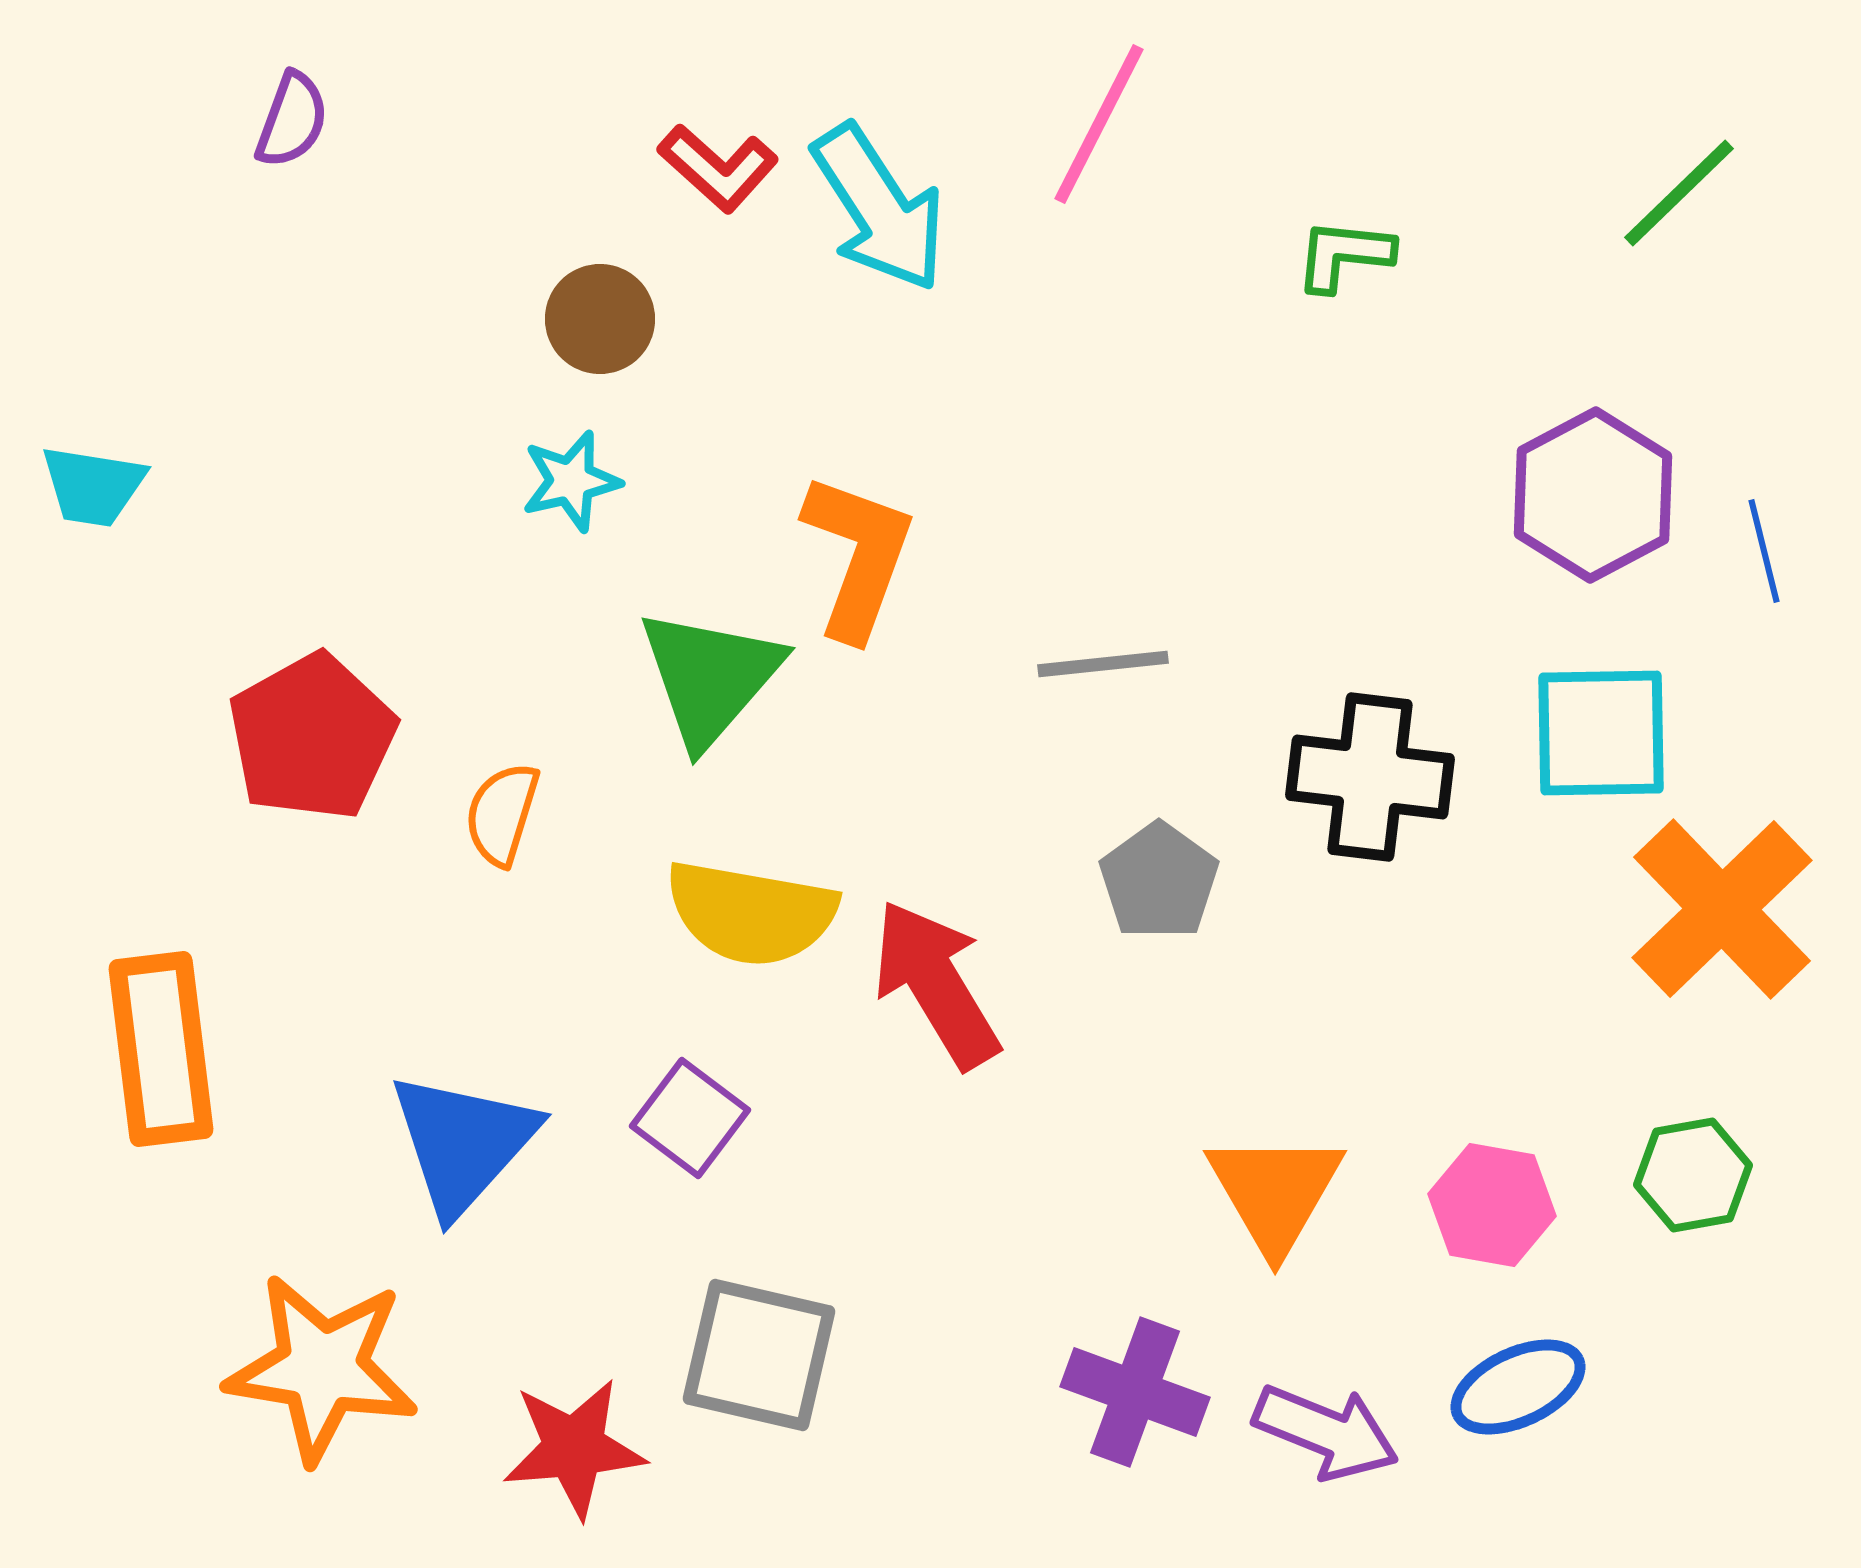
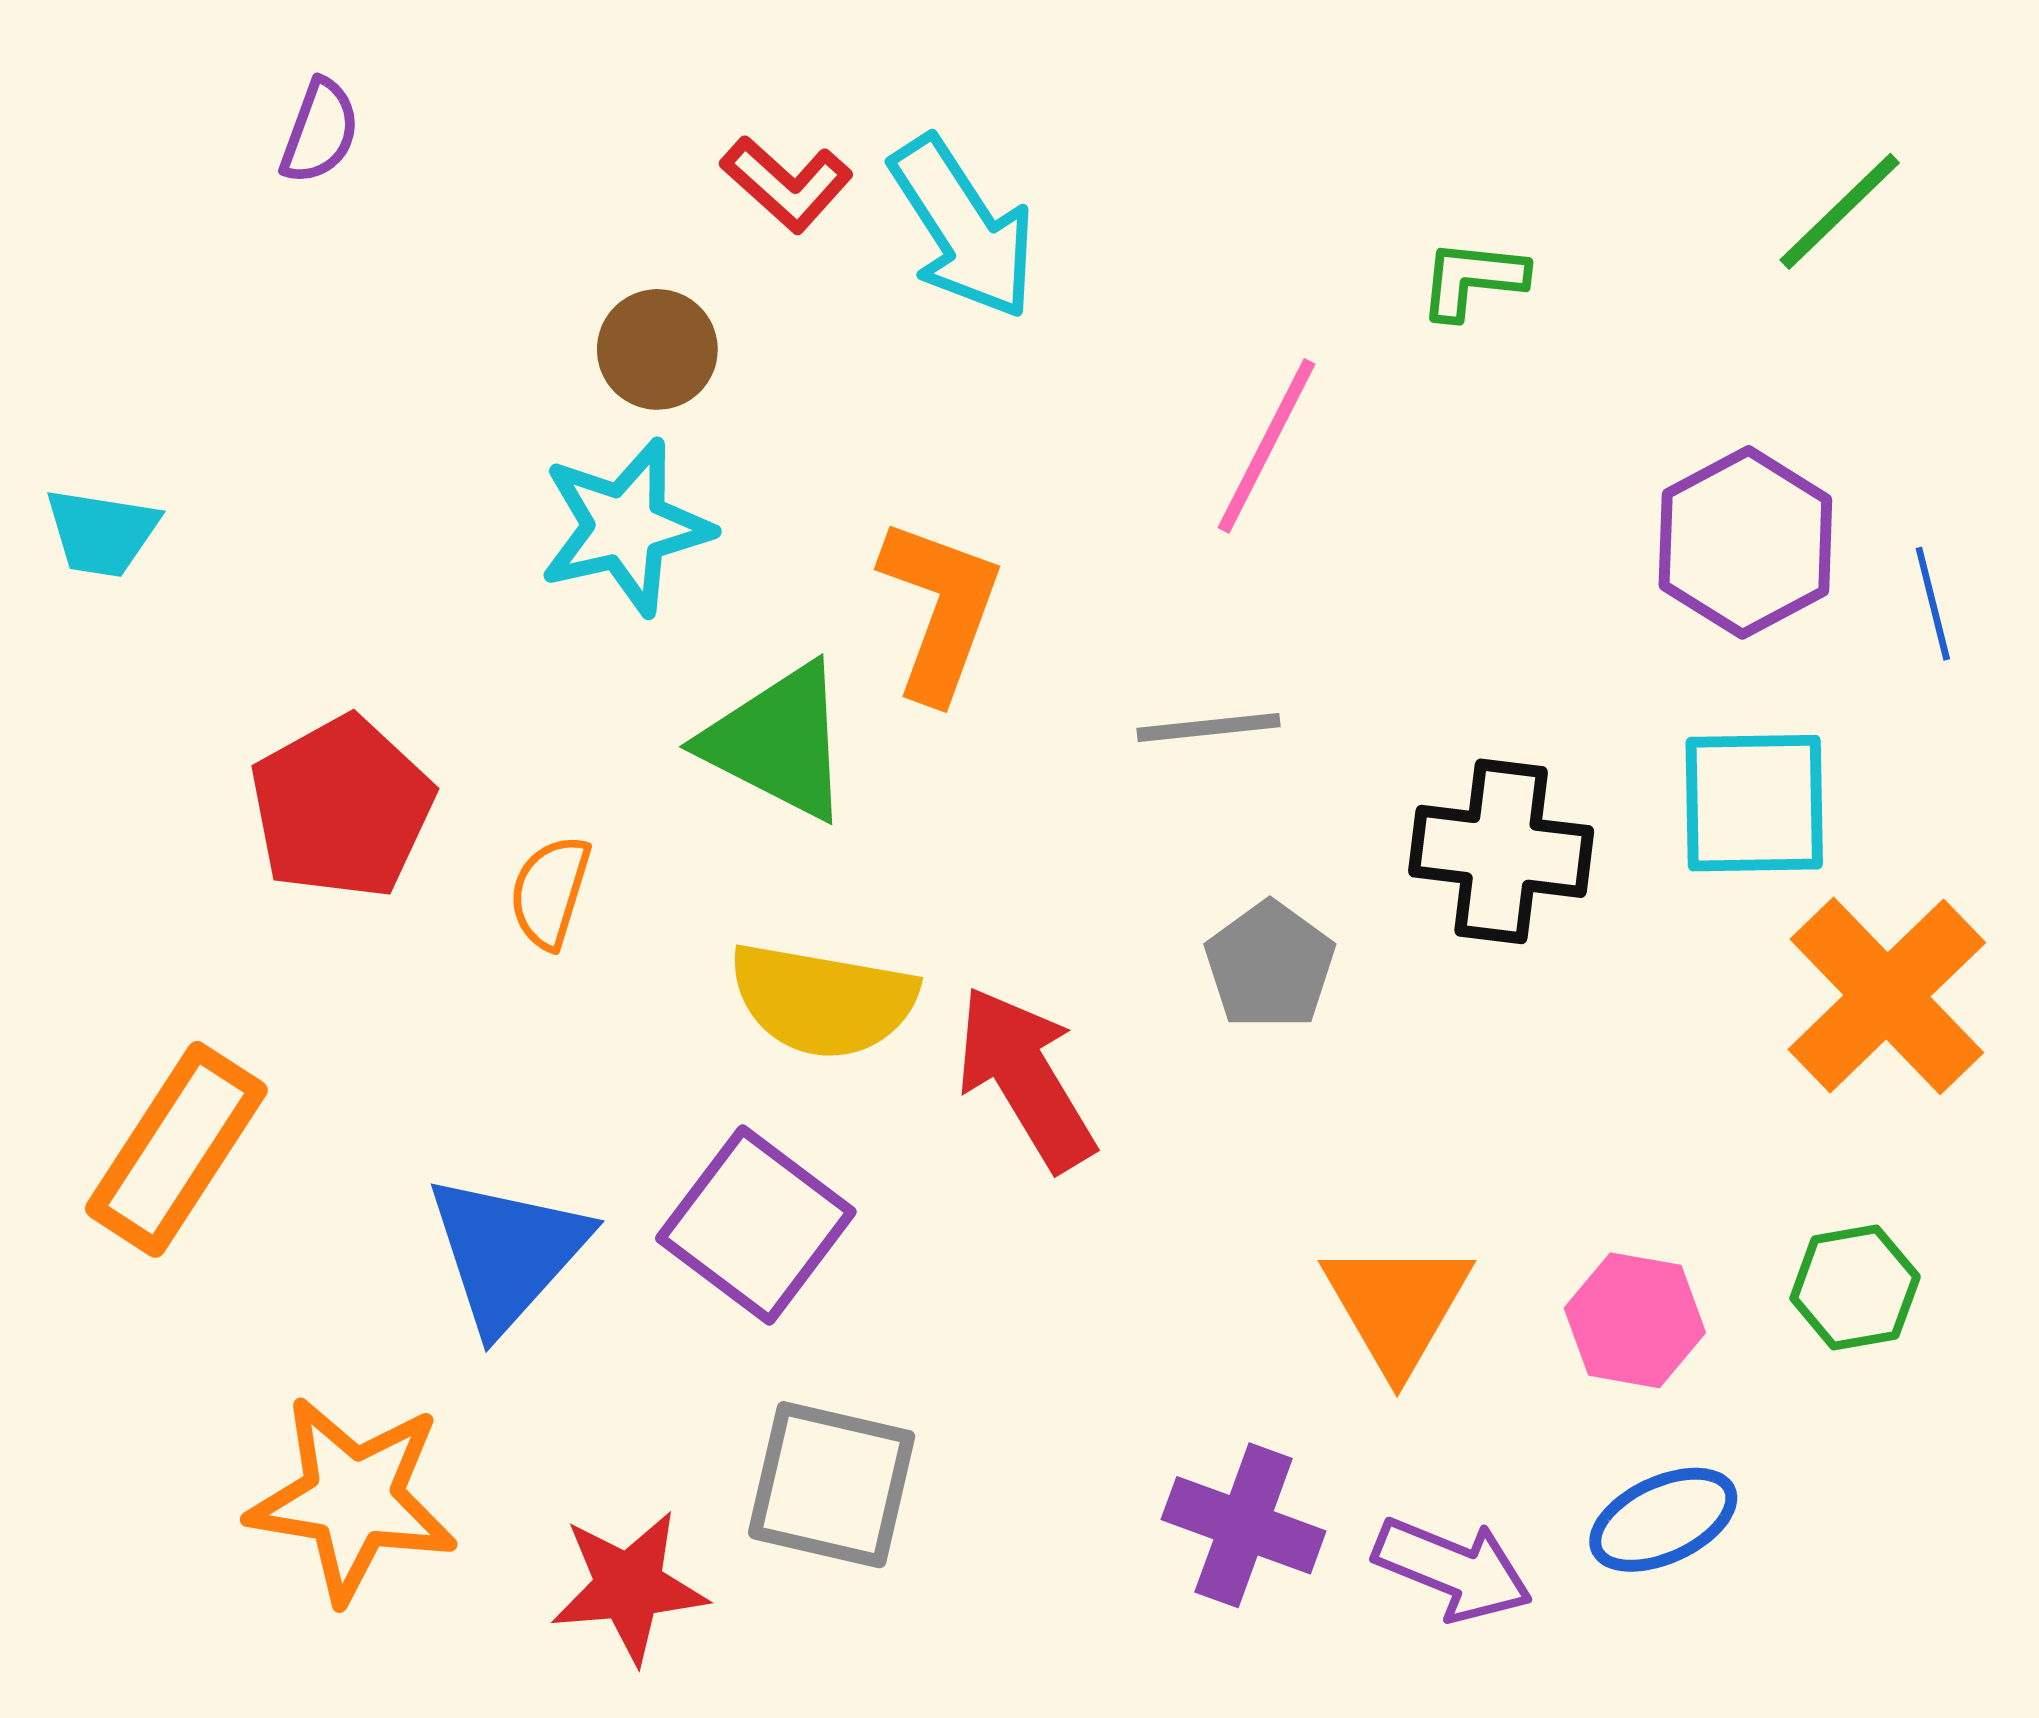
pink line: (1099, 124) -> (1267, 446), moved
cyan star: (571, 481) -> (626, 527), size x1.6
green triangle: (710, 677) -> (778, 742), turned -44
orange rectangle: (161, 1049) -> (176, 1149), turned 40
purple square: (690, 1118) -> (756, 1225), size x1.5

